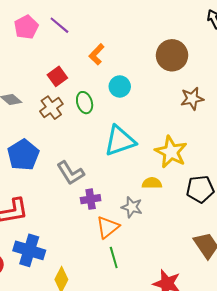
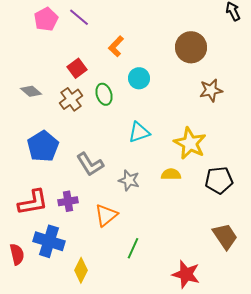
cyan triangle: (120, 141) -> (139, 132), size x0.7
purple cross: (91, 199) -> (68, 201), moved
gray star: (132, 207) -> (129, 180), moved
orange triangle: (108, 227) -> (106, 215), moved
green line: (114, 257) -> (133, 248), turned 40

